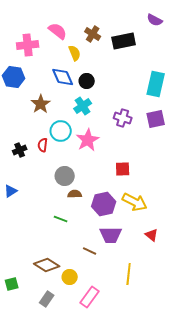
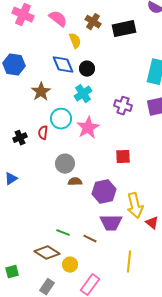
pink cross: (28, 45) -> (23, 15), moved, turned 30
yellow arrow: (135, 202) -> (135, 206), moved, turned 50
green line: (61, 219) -> (63, 233), moved

